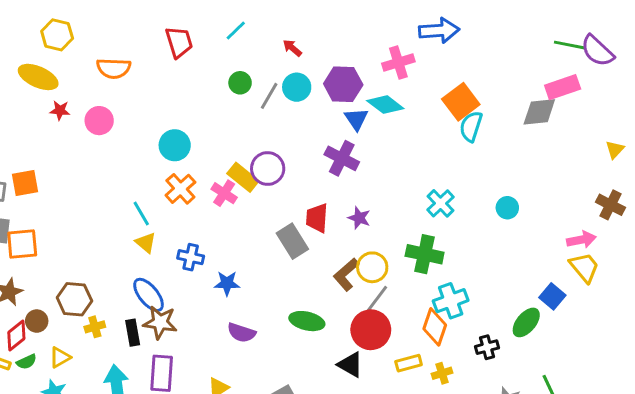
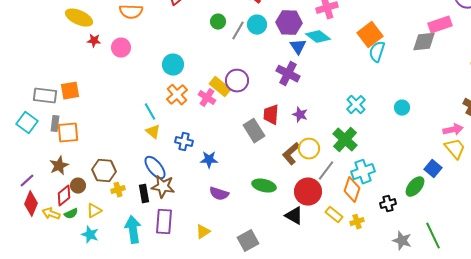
green cross: (425, 254) -> (345, 140), turned 30
gray line: (377, 299) -> (326, 171), moved
yellow rectangle: (409, 363) -> (334, 215), turned 54

